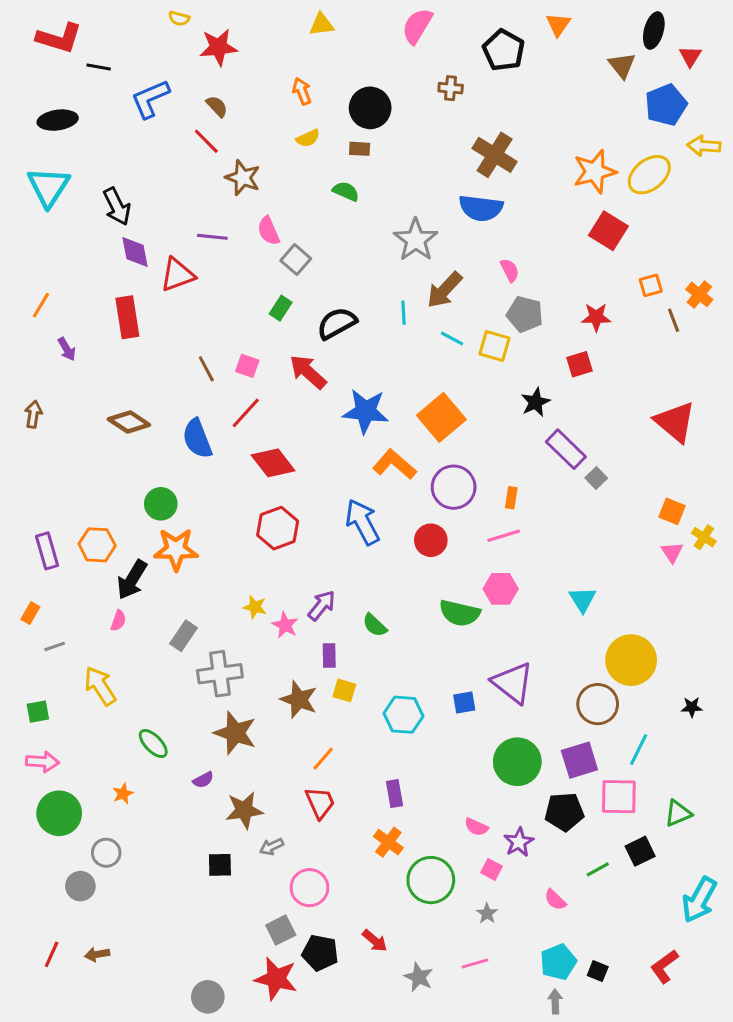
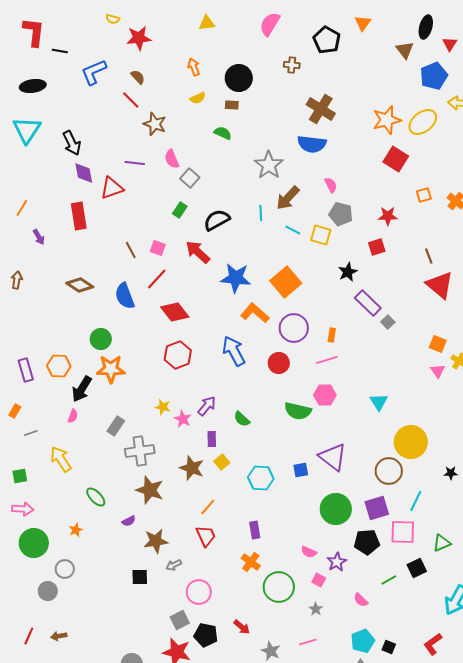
red L-shape: (59, 38) -> (34, 32), turned -100
brown line: (674, 320) -> (429, 256), moved
yellow square: (344, 690) -> (222, 462), turned 35

